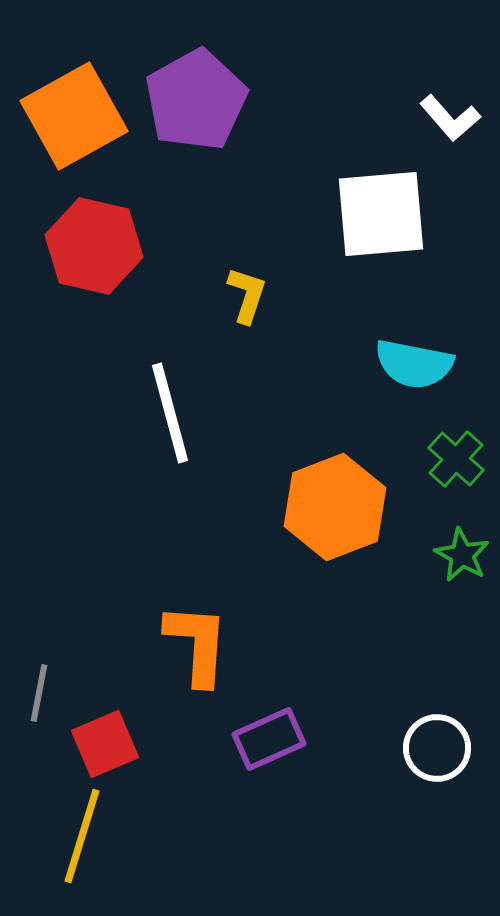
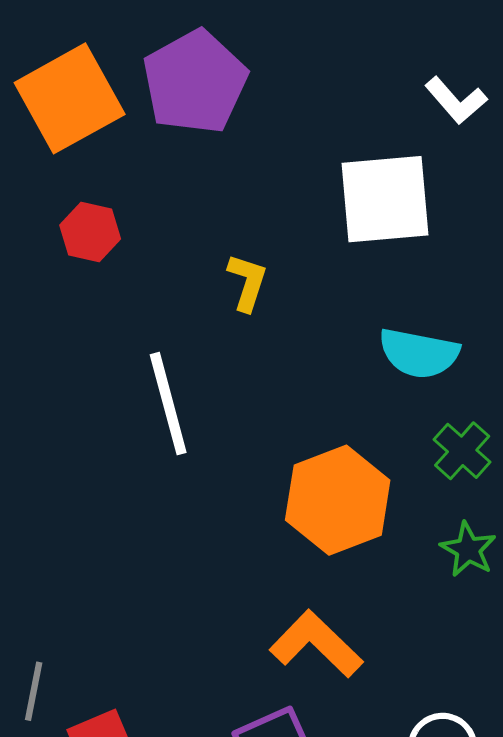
red hexagon: (94, 246) -> (90, 232), size x0.6
orange L-shape: (197, 644) -> (316, 644), moved, turned -50

